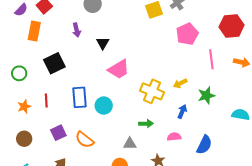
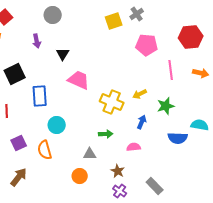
pink pentagon: (187, 34) -> (147, 45), turned 30
pink trapezoid: (119, 69) -> (79, 80), turned -125
blue rectangle: (80, 97) -> (40, 96), moved
cyan circle: (104, 106) -> (57, 125), moved
orange semicircle: (85, 140) -> (45, 150), turned 36
blue semicircle: (204, 145) -> (178, 138), moved, turned 66

